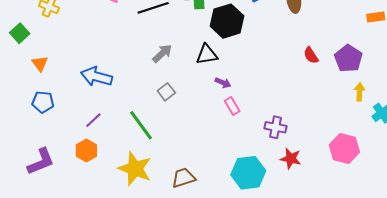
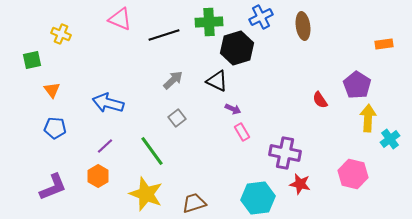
green square: (20, 33) -> (32, 60), turned 30
black triangle: (207, 54) -> (217, 81), turned 35
red semicircle: (311, 55) -> (320, 100), moved
yellow arrow: (359, 92) -> (368, 118), size x1.5
purple cross: (276, 127) -> (285, 153), size x1.4

